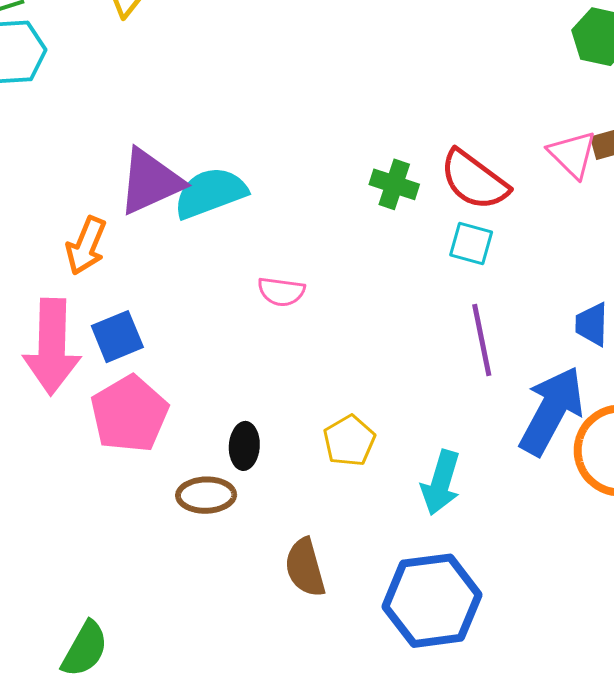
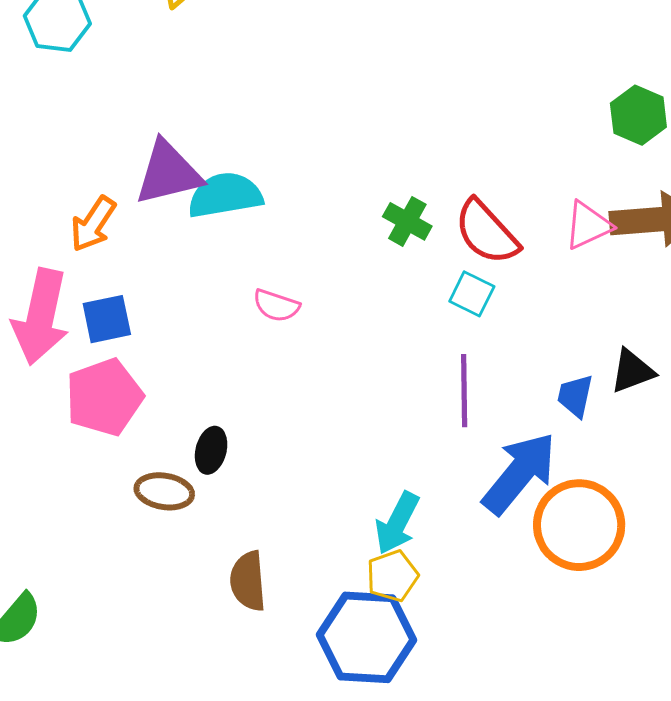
pink triangle: (572, 154) -> (588, 225), turned 40
yellow pentagon: (349, 441) -> (392, 576), moved

